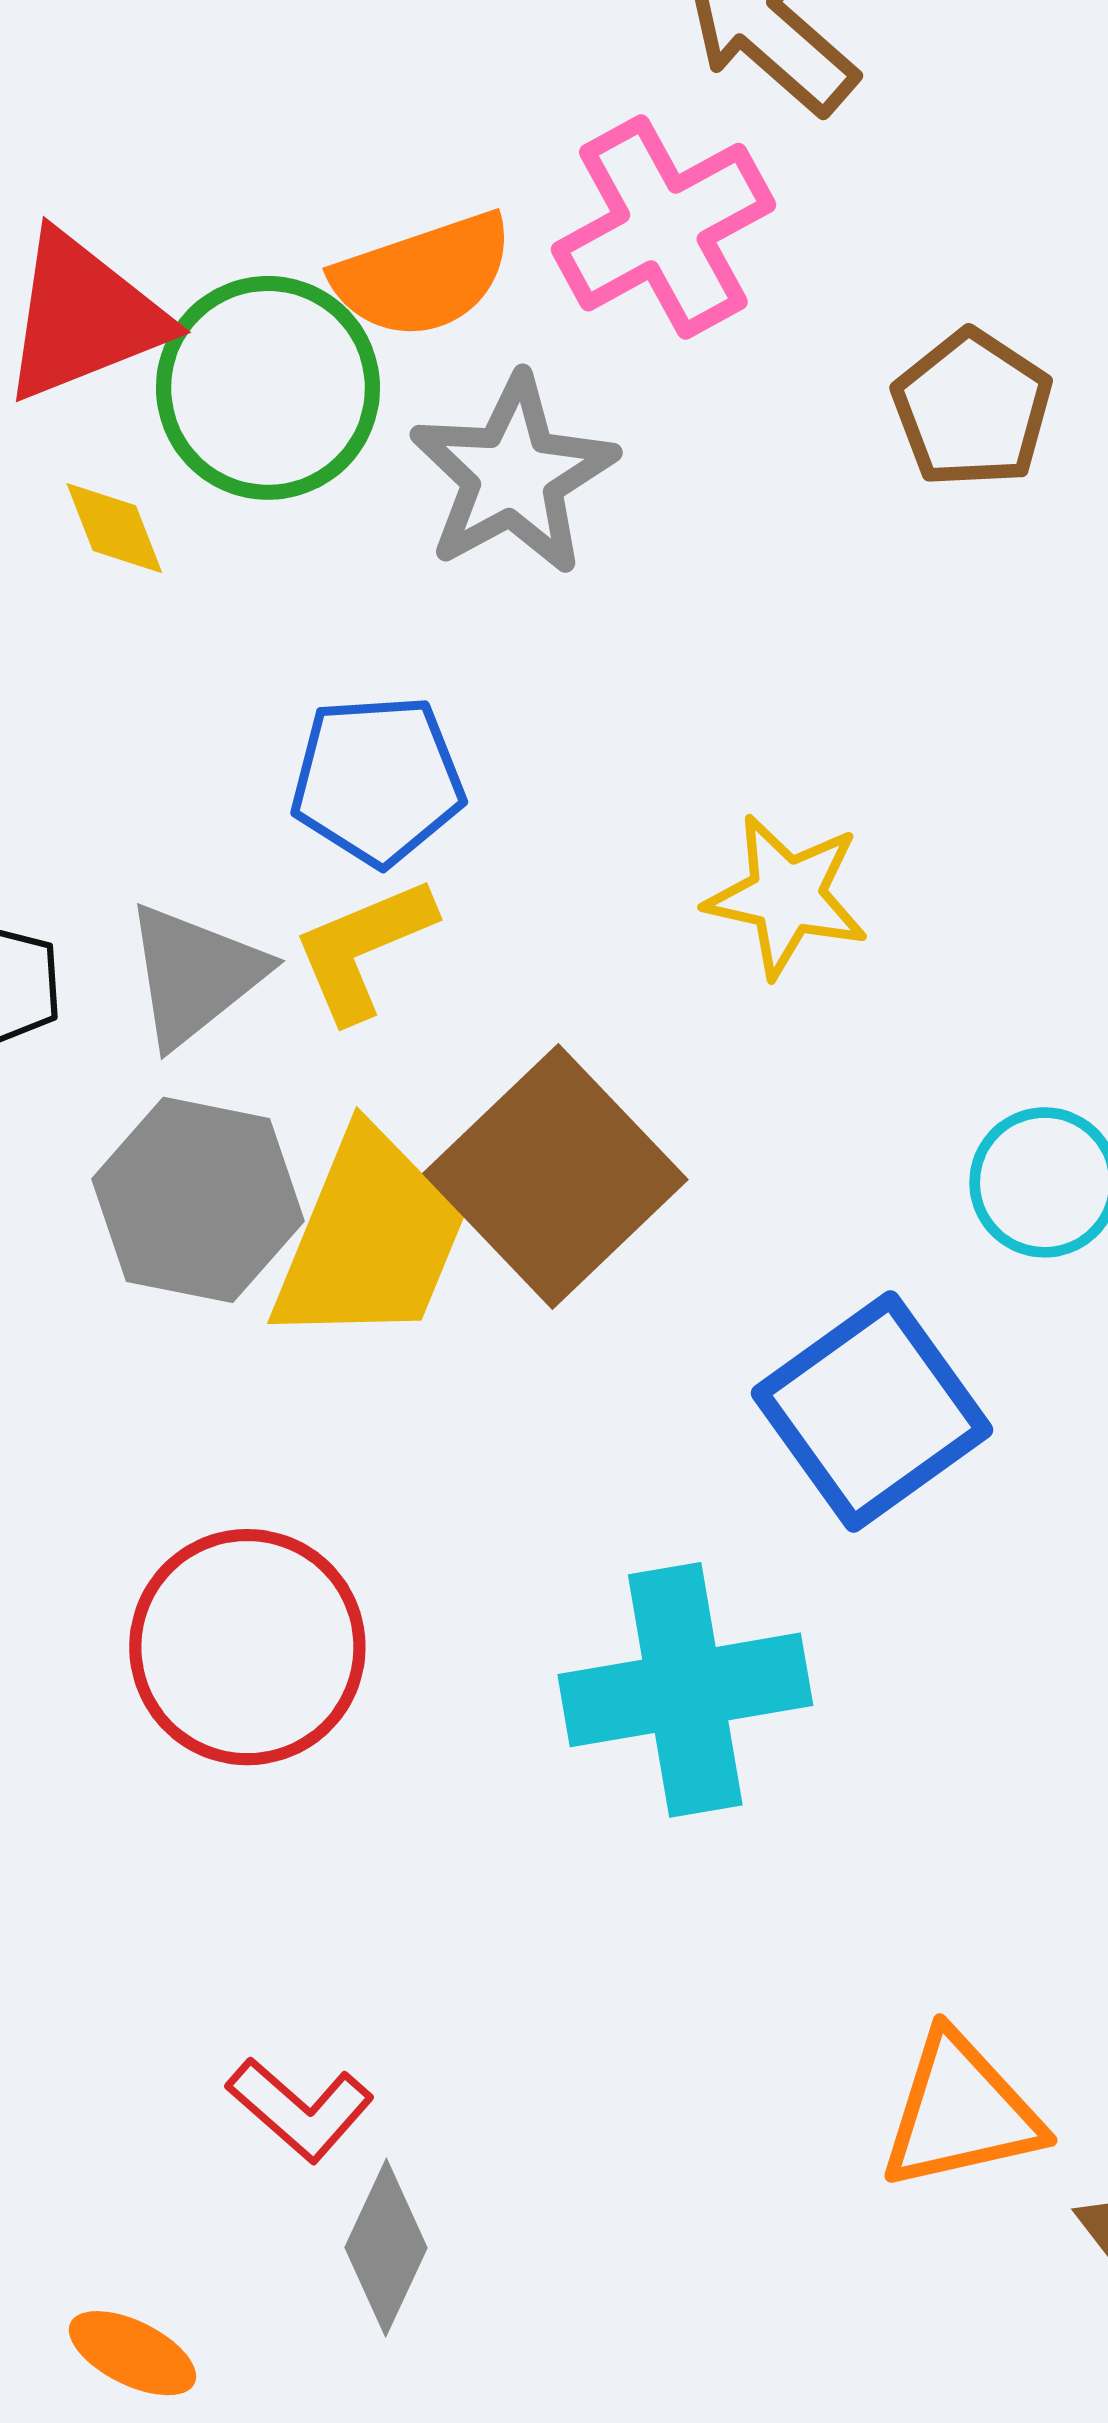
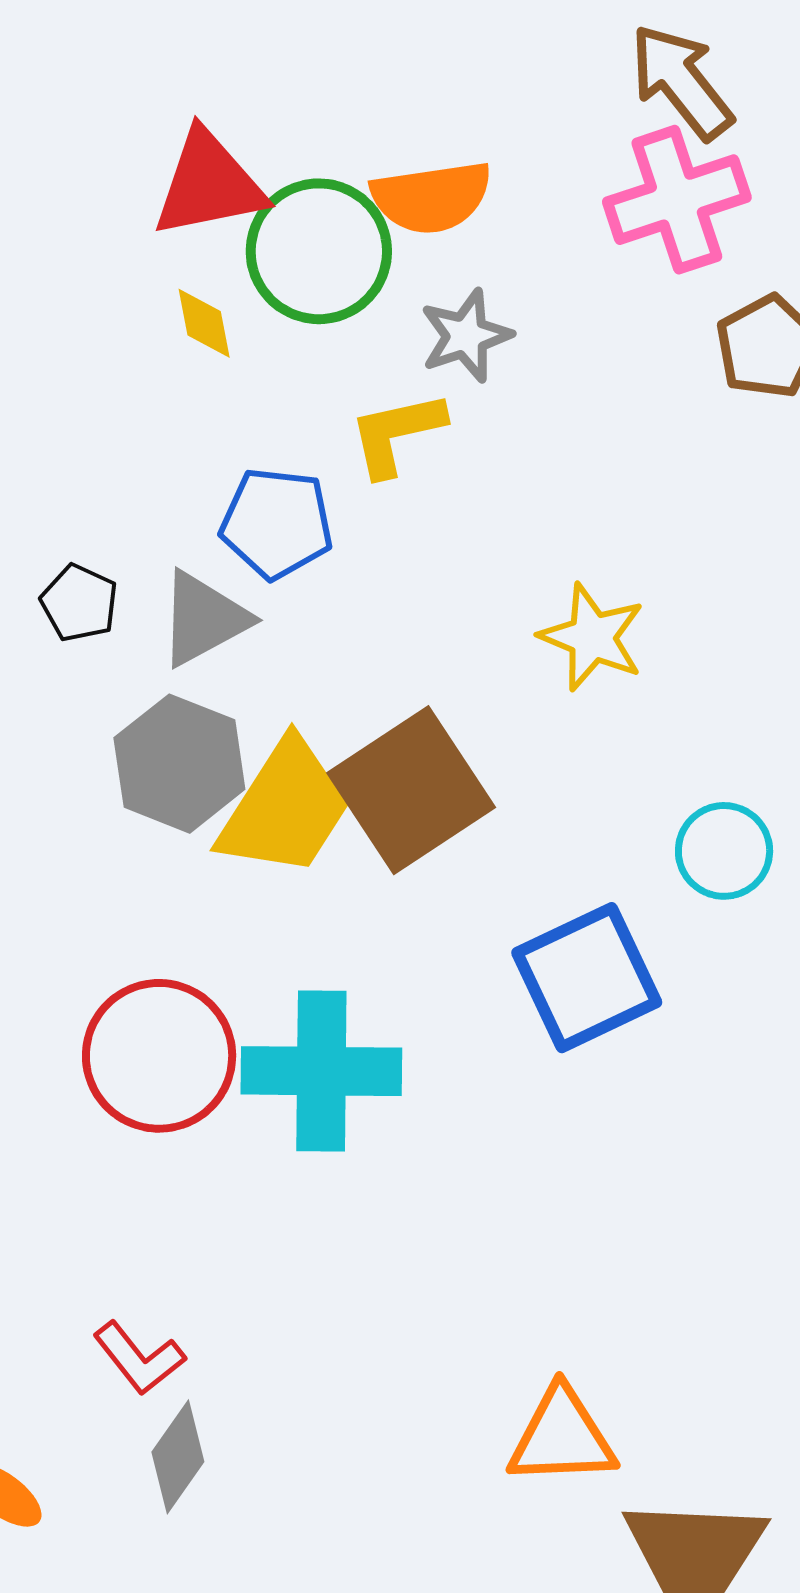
pink cross: (663, 227) -> (677, 200), moved
gray star: (513, 475) -> (466, 336), size x0.7
blue pentagon: (377, 780) -> (277, 523), moved
yellow L-shape: (363, 949) -> (397, 434), moved
cyan cross: (685, 1690) -> (321, 1071), moved

